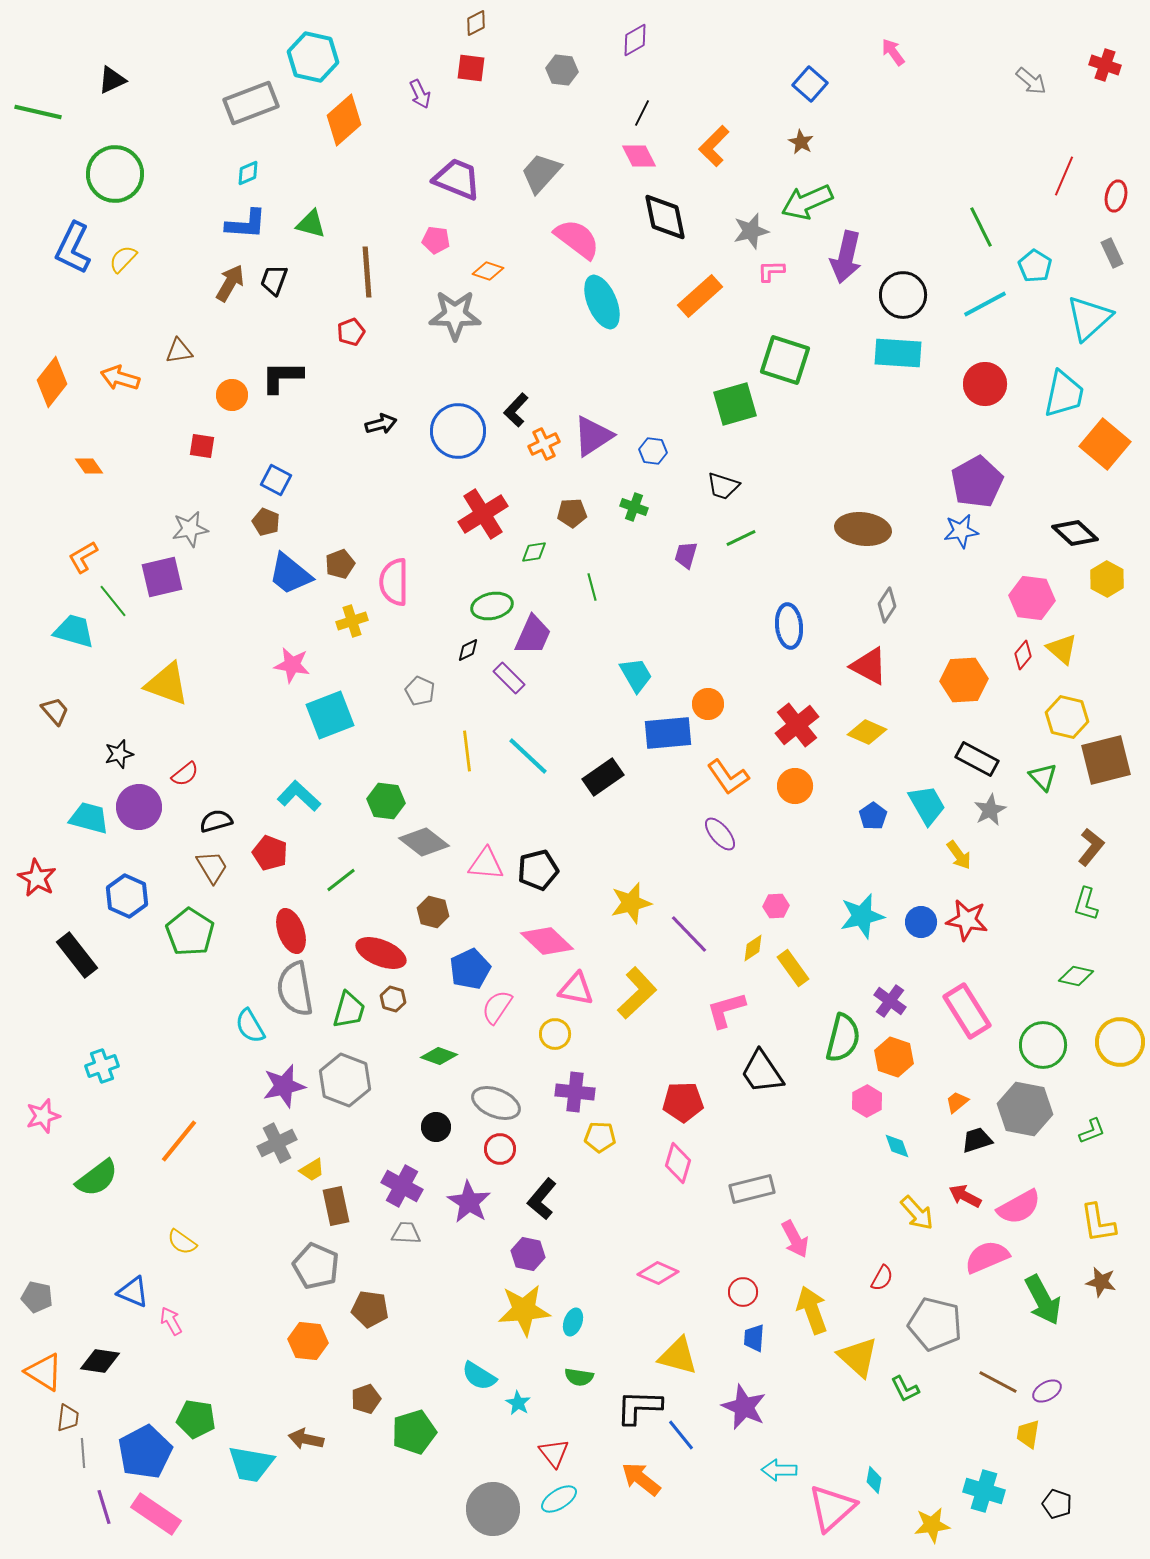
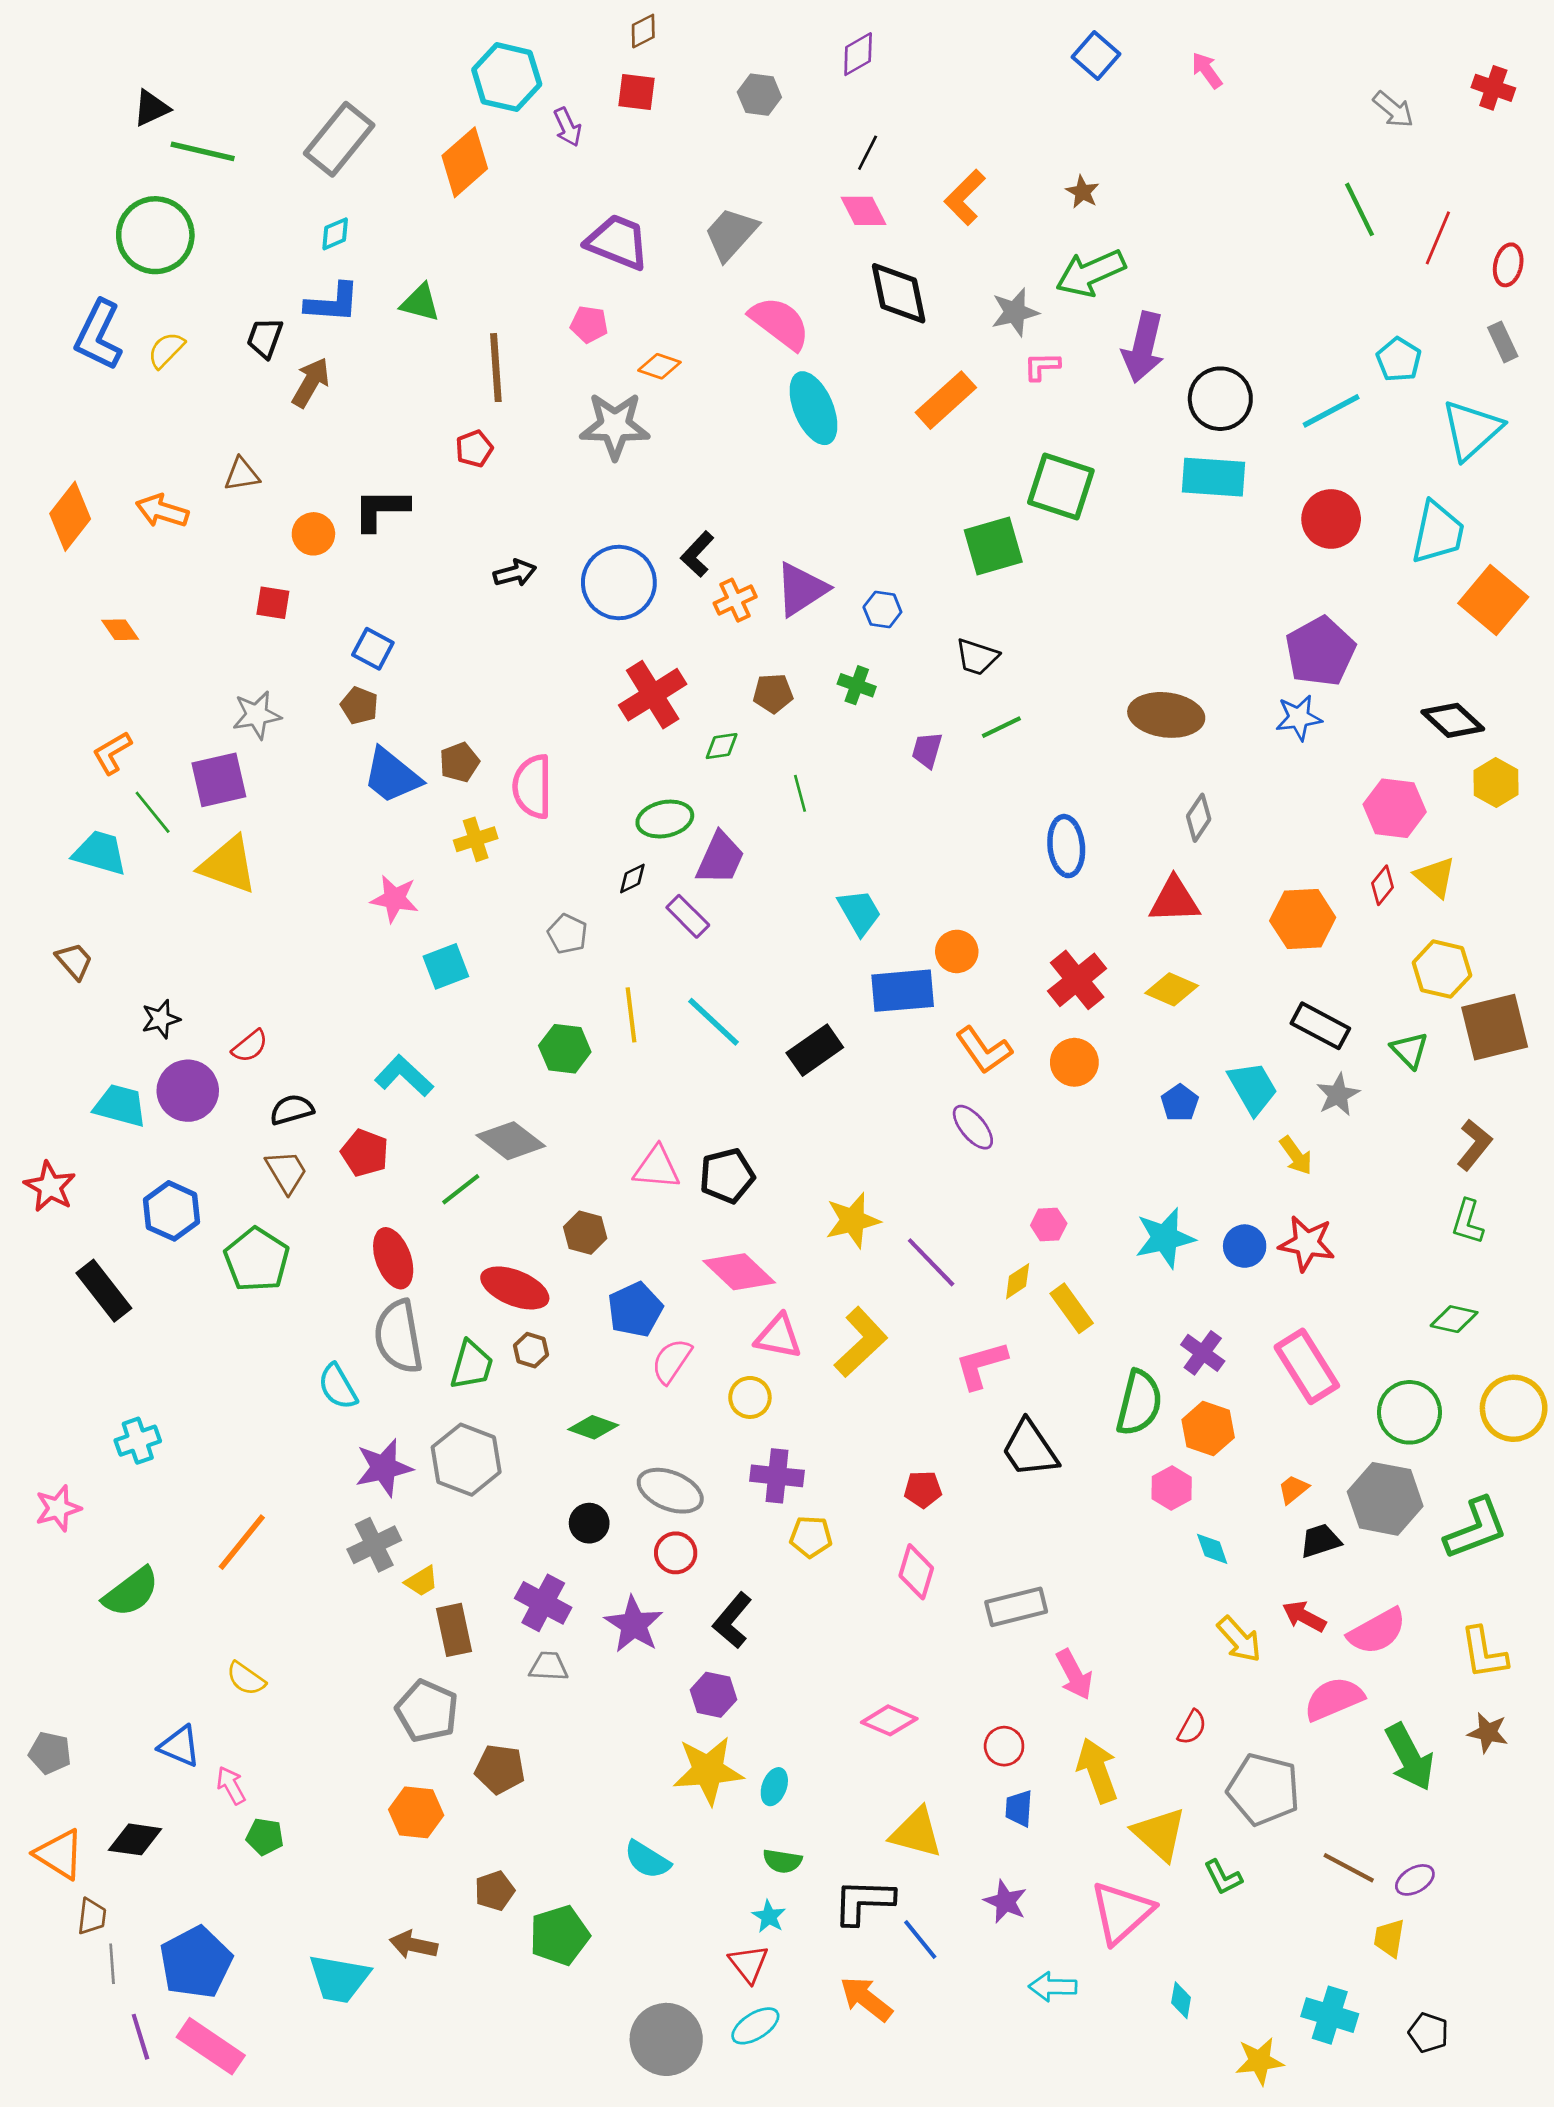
cyan hexagon: (313, 57) -> (507, 77), moved
blue square: (810, 84) -> (1096, 55), moved
gray rectangle: (251, 103) -> (339, 139), turned -30
green line: (38, 112) -> (203, 151), moved
green line: (981, 227) -> (1359, 209), moved
black trapezoid: (274, 280) -> (265, 338), moved
red triangle: (869, 666) -> (1174, 900), turned -30
yellow triangle: (167, 684) -> (228, 865), moved
cyan square: (330, 715) -> (446, 966), size x0.7
green hexagon: (386, 801) -> (565, 1049), moved
gray diamond: (424, 842) -> (511, 1141), moved
red pentagon: (683, 1102) -> (923, 1489), size x0.7
green L-shape: (1092, 1131) -> (1476, 1529), size x1.8
cyan star: (518, 1403) -> (769, 1916), moved
purple star: (744, 1407) -> (1005, 1902), size x0.7
green pentagon: (196, 1419) -> (265, 1837), moved, size x0.7
pink triangle: (832, 1508) -> (1122, 1912), moved

